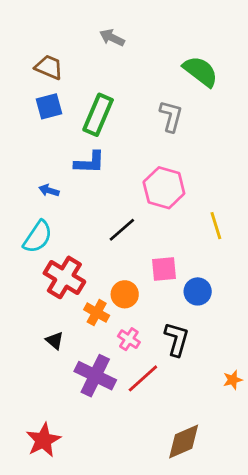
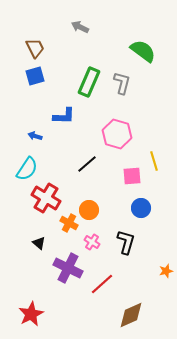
brown trapezoid: (49, 67) -> (35, 48), turned 40
green rectangle: (98, 115) -> (89, 82), moved
pink square: (164, 269) -> (132, 176), moved
red line: (143, 378) -> (102, 284), moved

